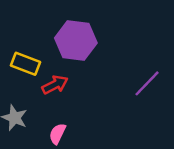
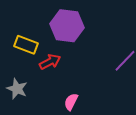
pink semicircle: (57, 134) -> (71, 102), moved

